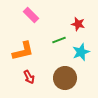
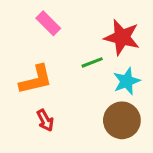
red star: (78, 24) -> (122, 37), size x1.6
brown circle: (65, 78) -> (122, 120), moved

